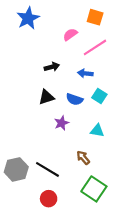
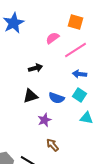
blue arrow: (85, 73) -> (80, 74), moved
cyan triangle: (97, 131) -> (87, 118), moved
brown arrow: (83, 158) -> (53, 145), moved

